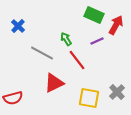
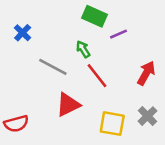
green rectangle: (94, 15) -> (94, 16), moved
red arrow: (116, 25) -> (146, 73), moved
purple line: (97, 41) -> (118, 34), moved

